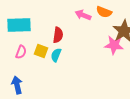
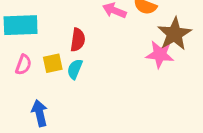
yellow square: (41, 51) -> (53, 63), turned -32
blue arrow: (17, 85) -> (40, 113), moved

